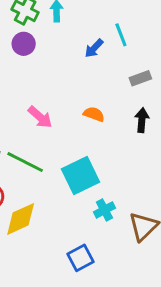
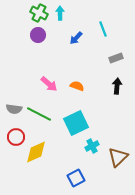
blue arrow: (94, 48) -> (76, 38), moved
orange semicircle: (94, 114) -> (77, 86), moved

